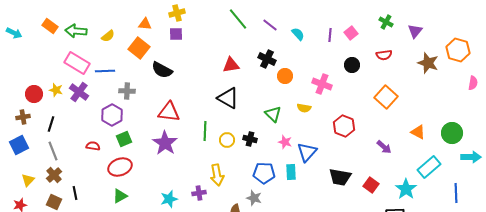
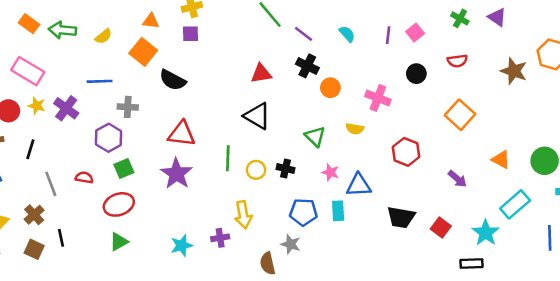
purple line: (270, 25) -> (303, 34), moved
purple triangle: (415, 31) -> (497, 17), moved, turned -35
pink rectangle: (77, 63) -> (28, 71), moved
gray line: (53, 151) -> (51, 184), moved
blue triangle: (307, 152) -> (359, 185), turned 45

